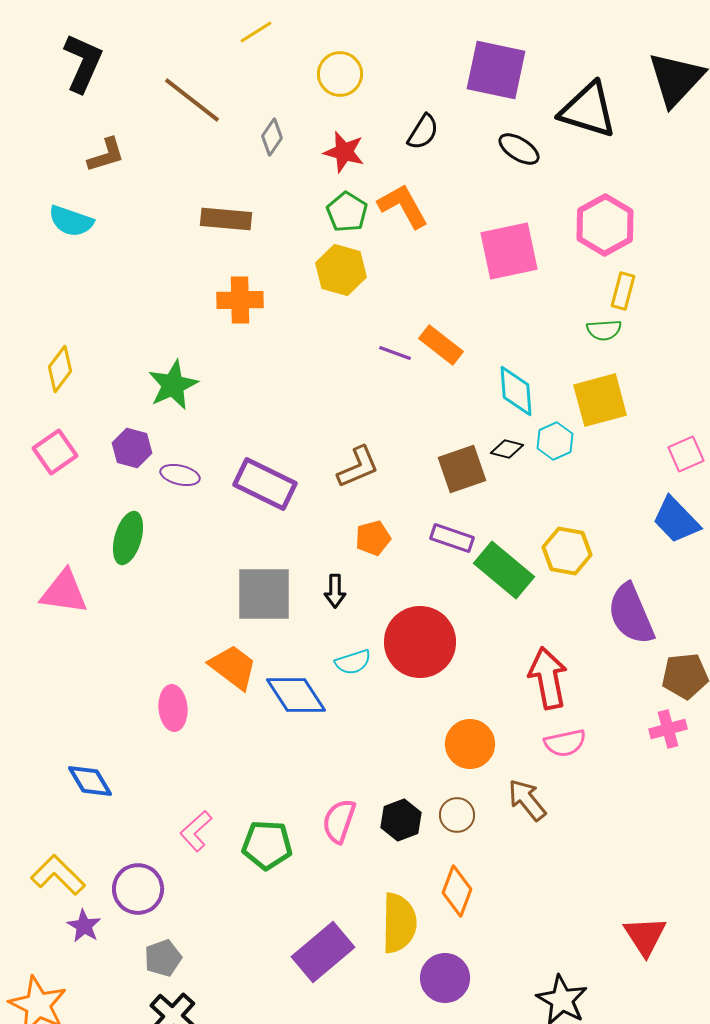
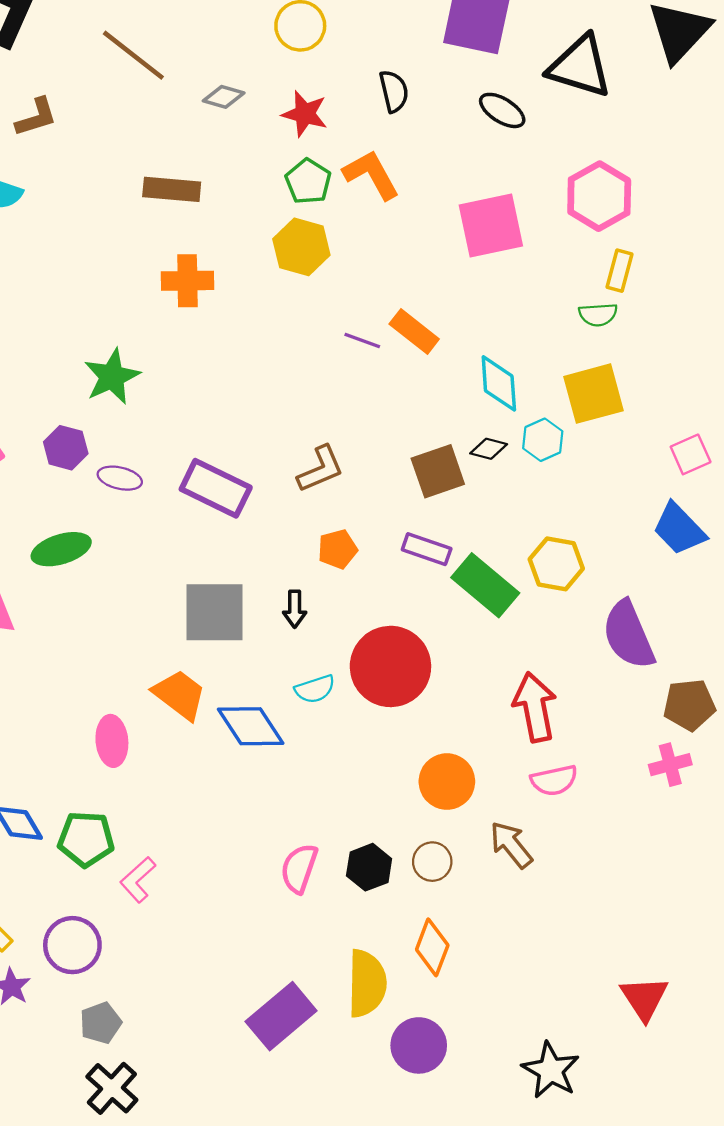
black semicircle: (423, 132) -> (394, 91), turned -45
gray diamond: (272, 137) -> (224, 97), turned 72
green ellipse: (128, 538) -> (61, 549), turned 57
green pentagon: (267, 845) -> (86, 839), moved

